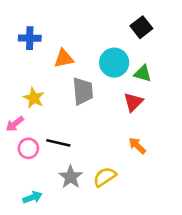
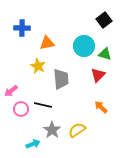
gray trapezoid: (83, 91) -> (61, 79), moved
yellow star: (34, 98) -> (38, 66), moved
cyan arrow: (32, 197) -> (33, 144), moved

